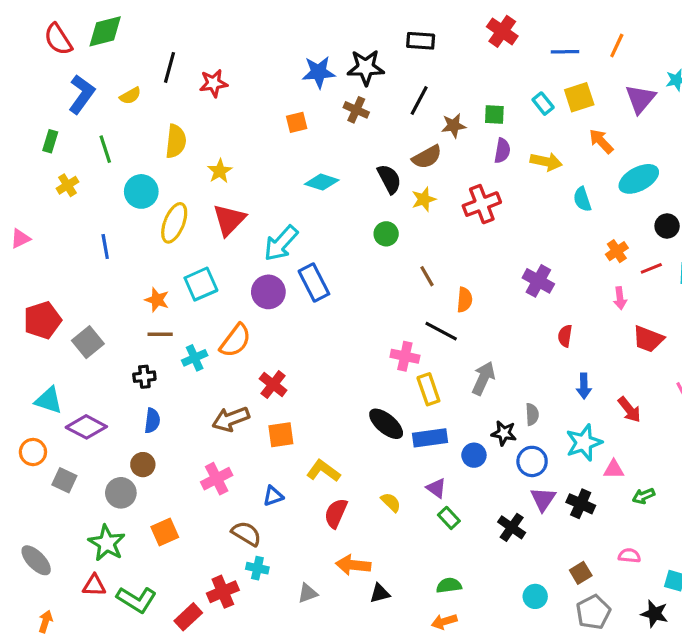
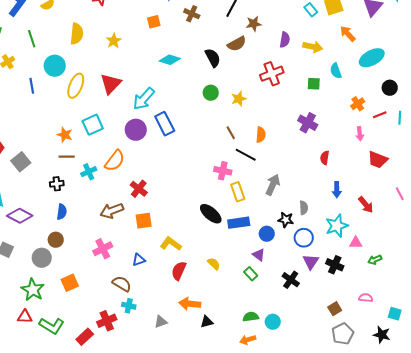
green square: (494, 115) -> (314, 84), moved
yellow star: (220, 171) -> (114, 41), moved
yellow star: (424, 199) -> (239, 99), moved
blue line: (105, 246) -> (32, 86), moved
brown line: (427, 276) -> (231, 133), moved
purple triangle: (436, 488) -> (259, 255), moved
cyan circle: (535, 596) -> (273, 322), moved

